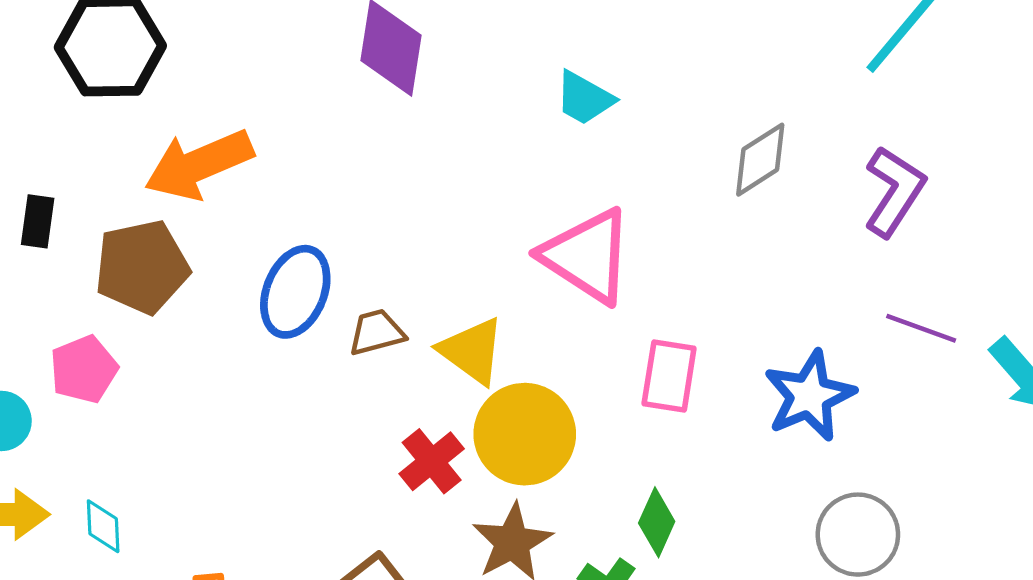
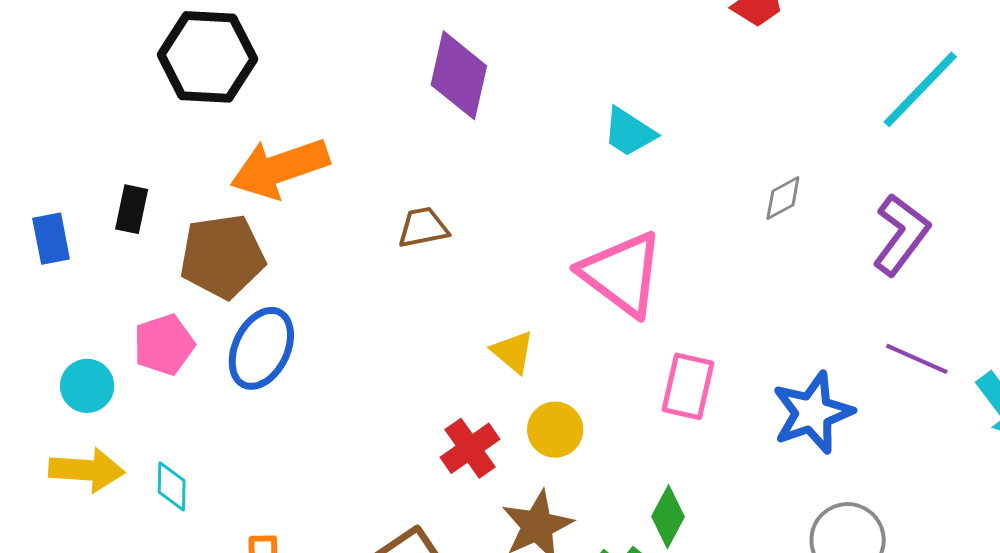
gray diamond: (760, 160) -> (783, 198), size x0.7
blue ellipse: (295, 292) -> (261, 348), moved
brown trapezoid: (377, 332) -> (423, 227), moved
yellow triangle: (472, 351) -> (513, 352), size x0.7
yellow circle: (525, 434) -> (555, 430), size x0.6

